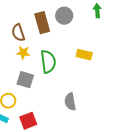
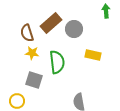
gray circle: (64, 16) -> (74, 29), moved
brown rectangle: (42, 23) -> (51, 23), turned 65

